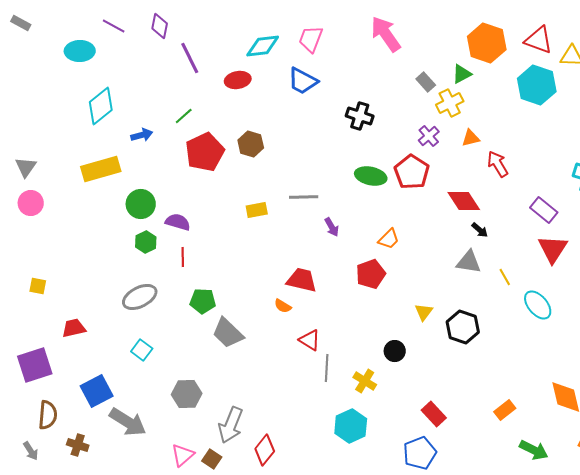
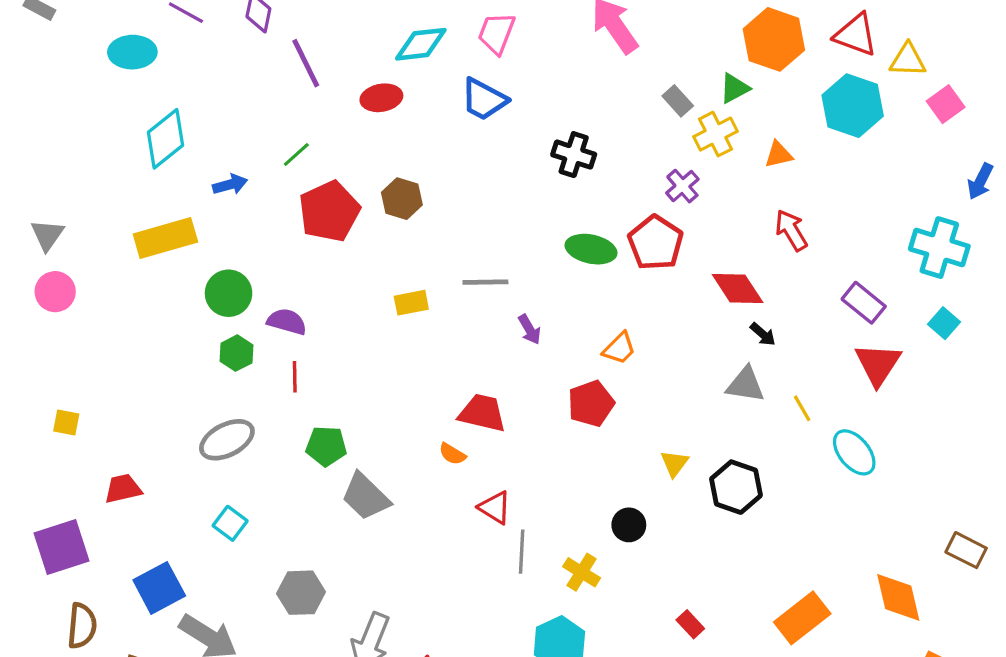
orange triangle: (471, 138) -> (779, 155), moved
orange rectangle: (505, 410) -> (802, 618), size x1.6
red rectangle: (434, 414) -> (690, 624), size x0.7

